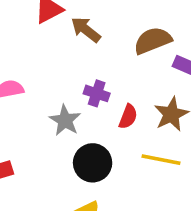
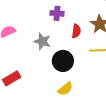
purple cross: (97, 93) -> (57, 13), moved

